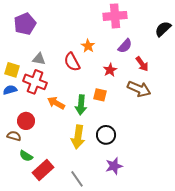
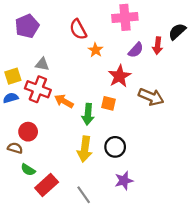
red semicircle: (72, 62) -> (78, 29), moved
red arrow: (142, 64) -> (158, 46), moved, turned 42
yellow square: (12, 70) -> (13, 76), turned -35
red star: (110, 70) -> (119, 76), size x1.5
orange arrow: (56, 103) -> (64, 101), moved

